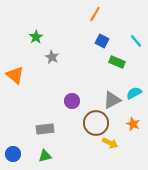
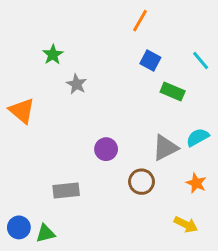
brown circle: (96, 123) -> (142, 182), size x0.7
yellow arrow: (110, 143) -> (186, 224), moved
green triangle: (45, 156) -> (45, 233), moved

